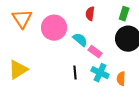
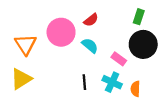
red semicircle: (90, 14) -> (91, 20), moved, turned -136
orange triangle: (22, 19) -> (26, 44), moved
pink rectangle: (95, 52) -> (119, 59), moved

